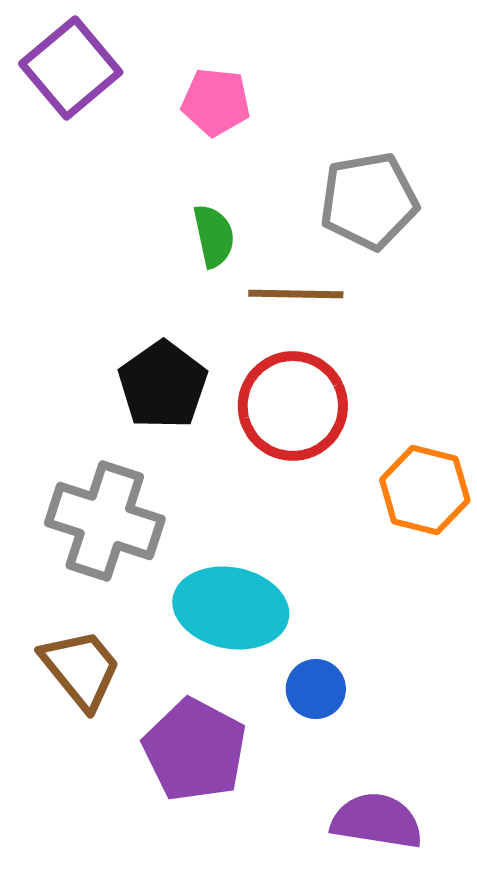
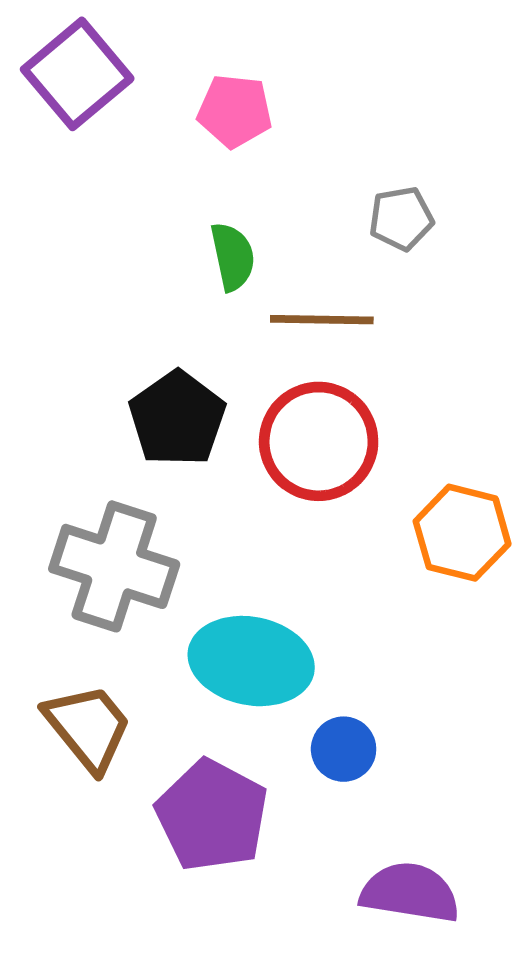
gray pentagon: (369, 201) -> (401, 219), size x0.6

